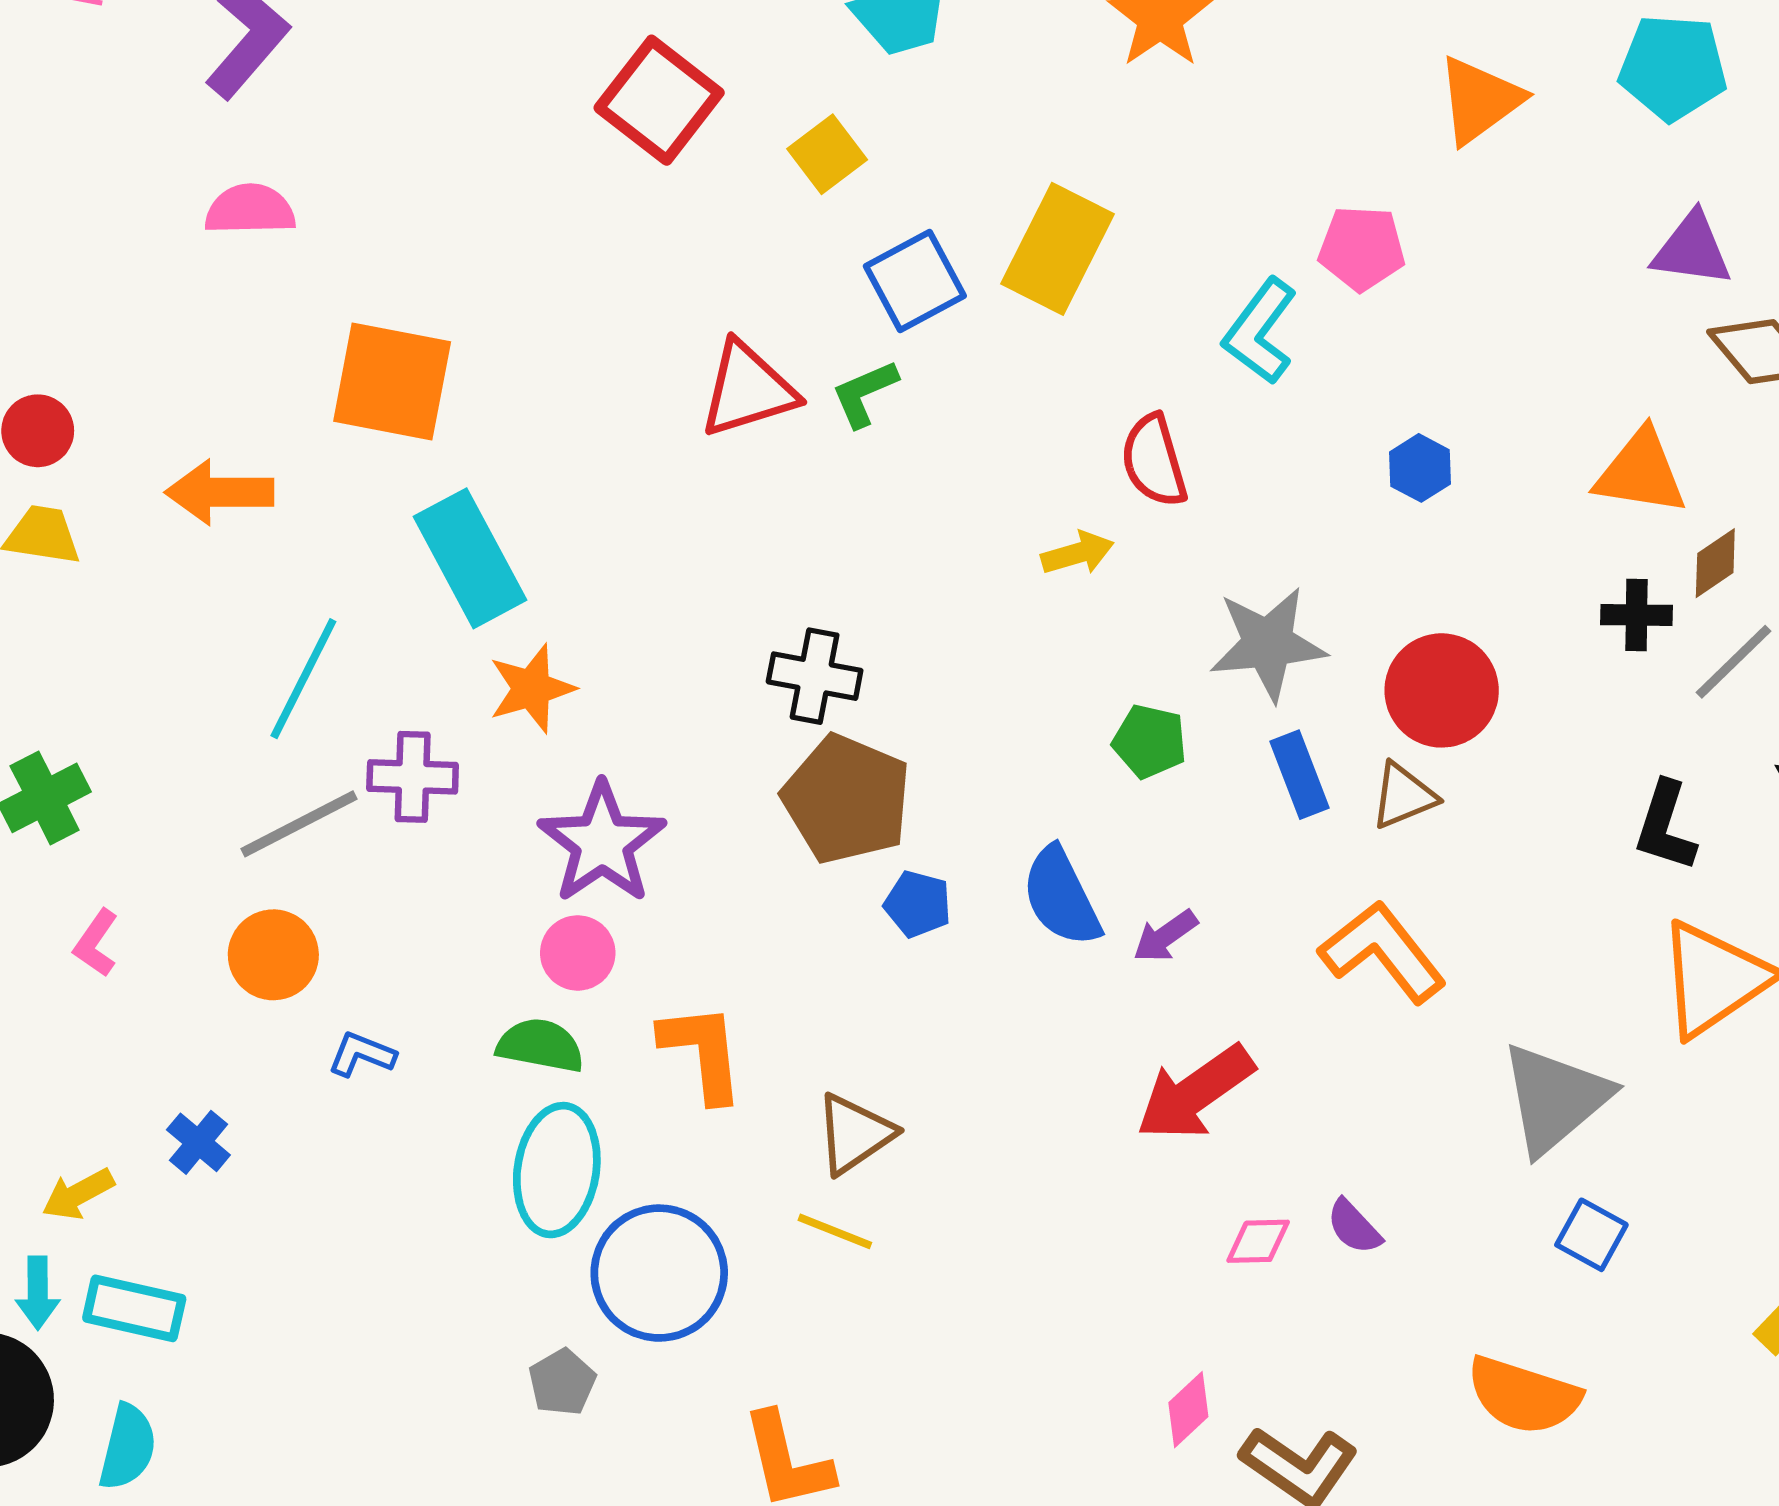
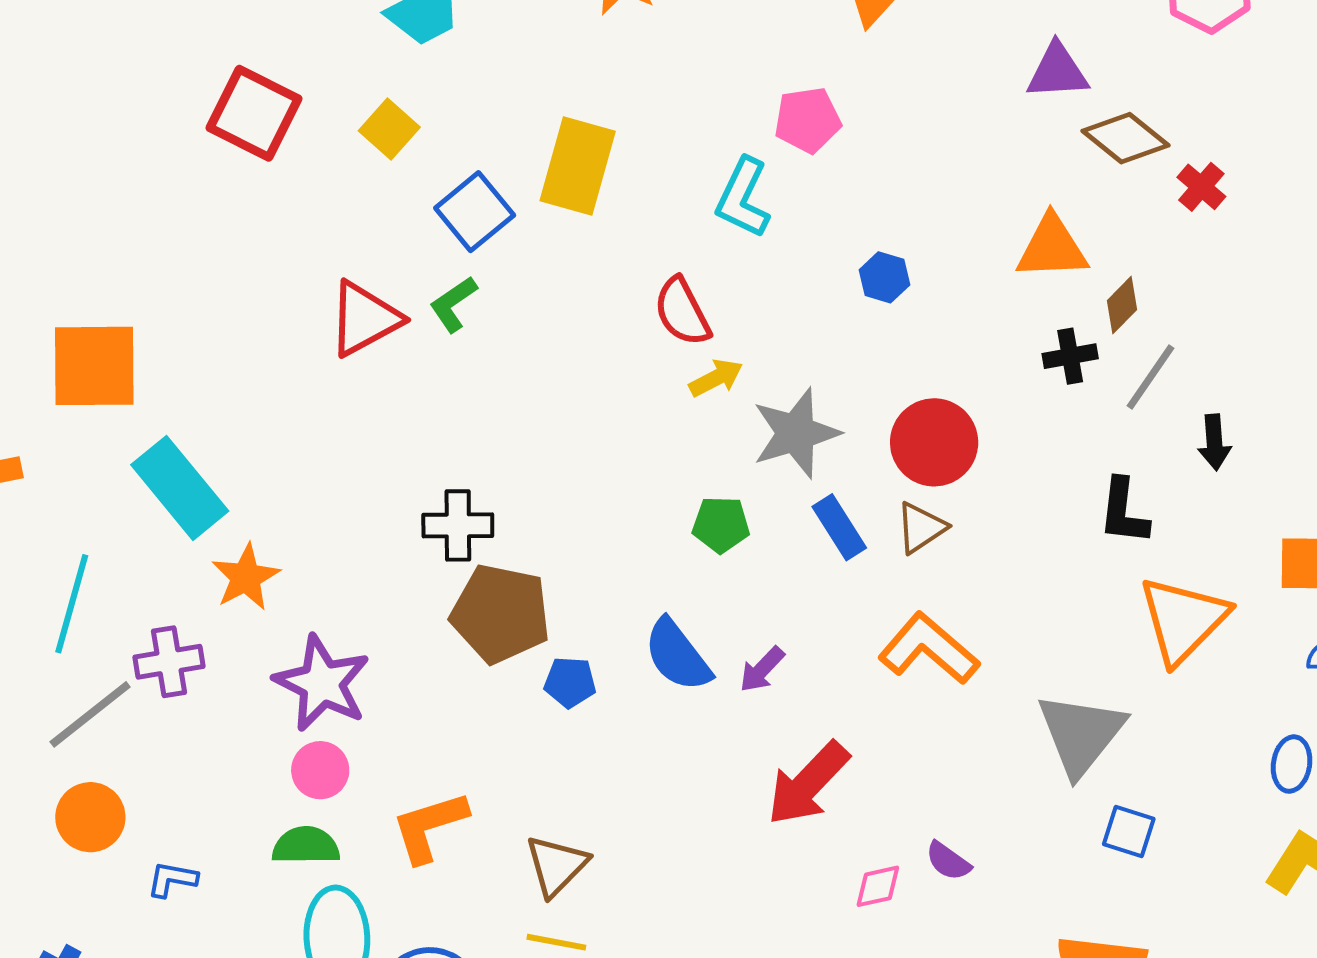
yellow arrow: (1078, 553) -> (716, 378), moved
orange L-shape: (702, 1052) -> (429, 827), turned -90

